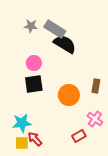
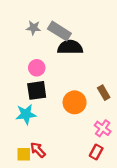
black semicircle: (65, 44) -> (70, 47), turned -30
brown rectangle: (96, 86) -> (104, 93), turned -40
cyan star: (22, 123) -> (26, 114), moved
red rectangle: (79, 136) -> (96, 152), moved, turned -32

